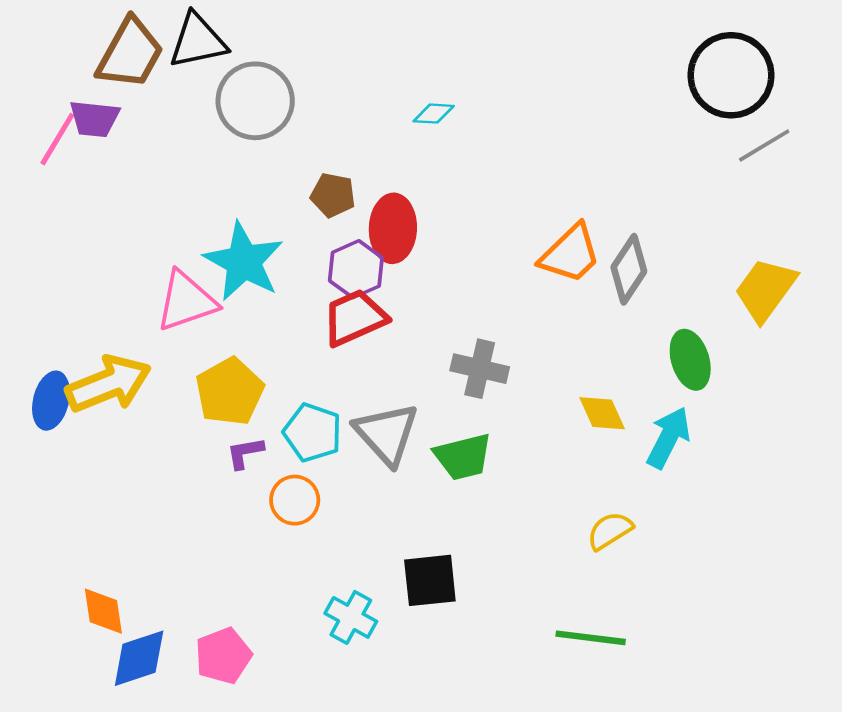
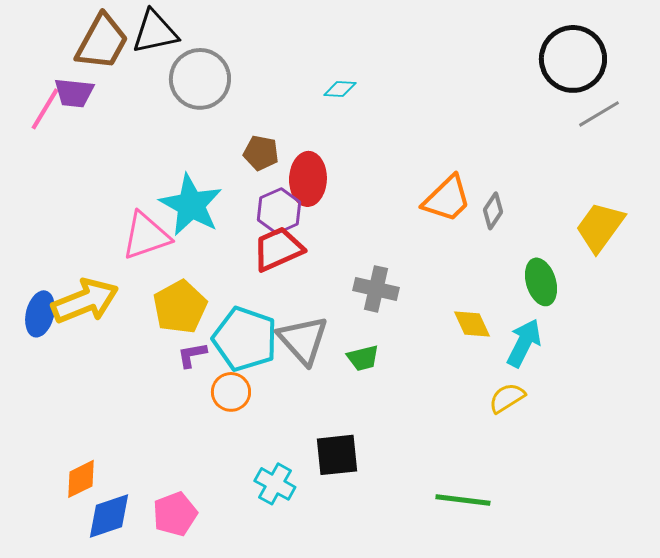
gray diamond: (629, 269) -> (493, 211), size x0.7
cyan pentagon: (313, 432) -> (245, 339), size x1.4
green trapezoid: (463, 457) -> (363, 358), size x0.7
yellow semicircle: (610, 531) -> (507, 398), moved
orange diamond: (103, 611) -> (81, 479), turned 72

